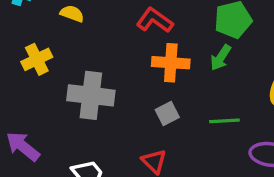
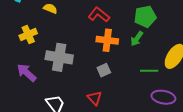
green line: (224, 121) -> (149, 71), moved
purple arrow: (23, 146) -> (27, 73), moved

